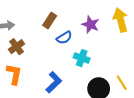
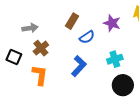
cyan cross: (82, 58) -> (115, 59), moved, turned -35
blue L-shape: (54, 82) -> (79, 66), moved

